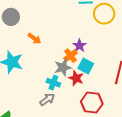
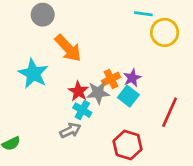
orange arrow: (34, 38) -> (68, 48), size x1.6
purple star: (79, 46) -> (132, 78), moved
red star: (76, 78) -> (78, 91), moved

